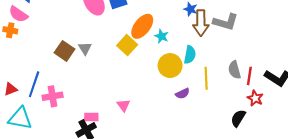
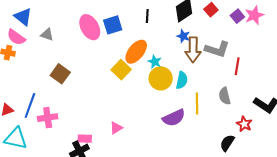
gray triangle: (85, 48) -> (47, 34), moved, turned -40
yellow circle: (170, 66) -> (161, 78), moved
red line: (249, 76) -> (237, 66), moved
purple semicircle: (183, 94) -> (174, 118), size x1.6
pink triangle: (123, 105) -> (116, 128), turned 32

